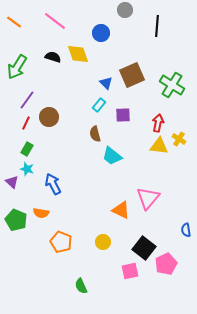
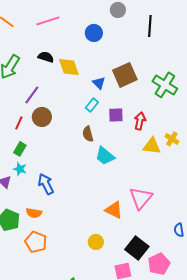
pink line: (55, 21) -> (48, 21), turned -55
yellow diamond: (78, 54) -> (69, 67), moved
purple line: (27, 100) -> (32, 95), moved
red arrow: (158, 123) -> (140, 121), moved
orange pentagon: (61, 242) -> (36, 242), moved

